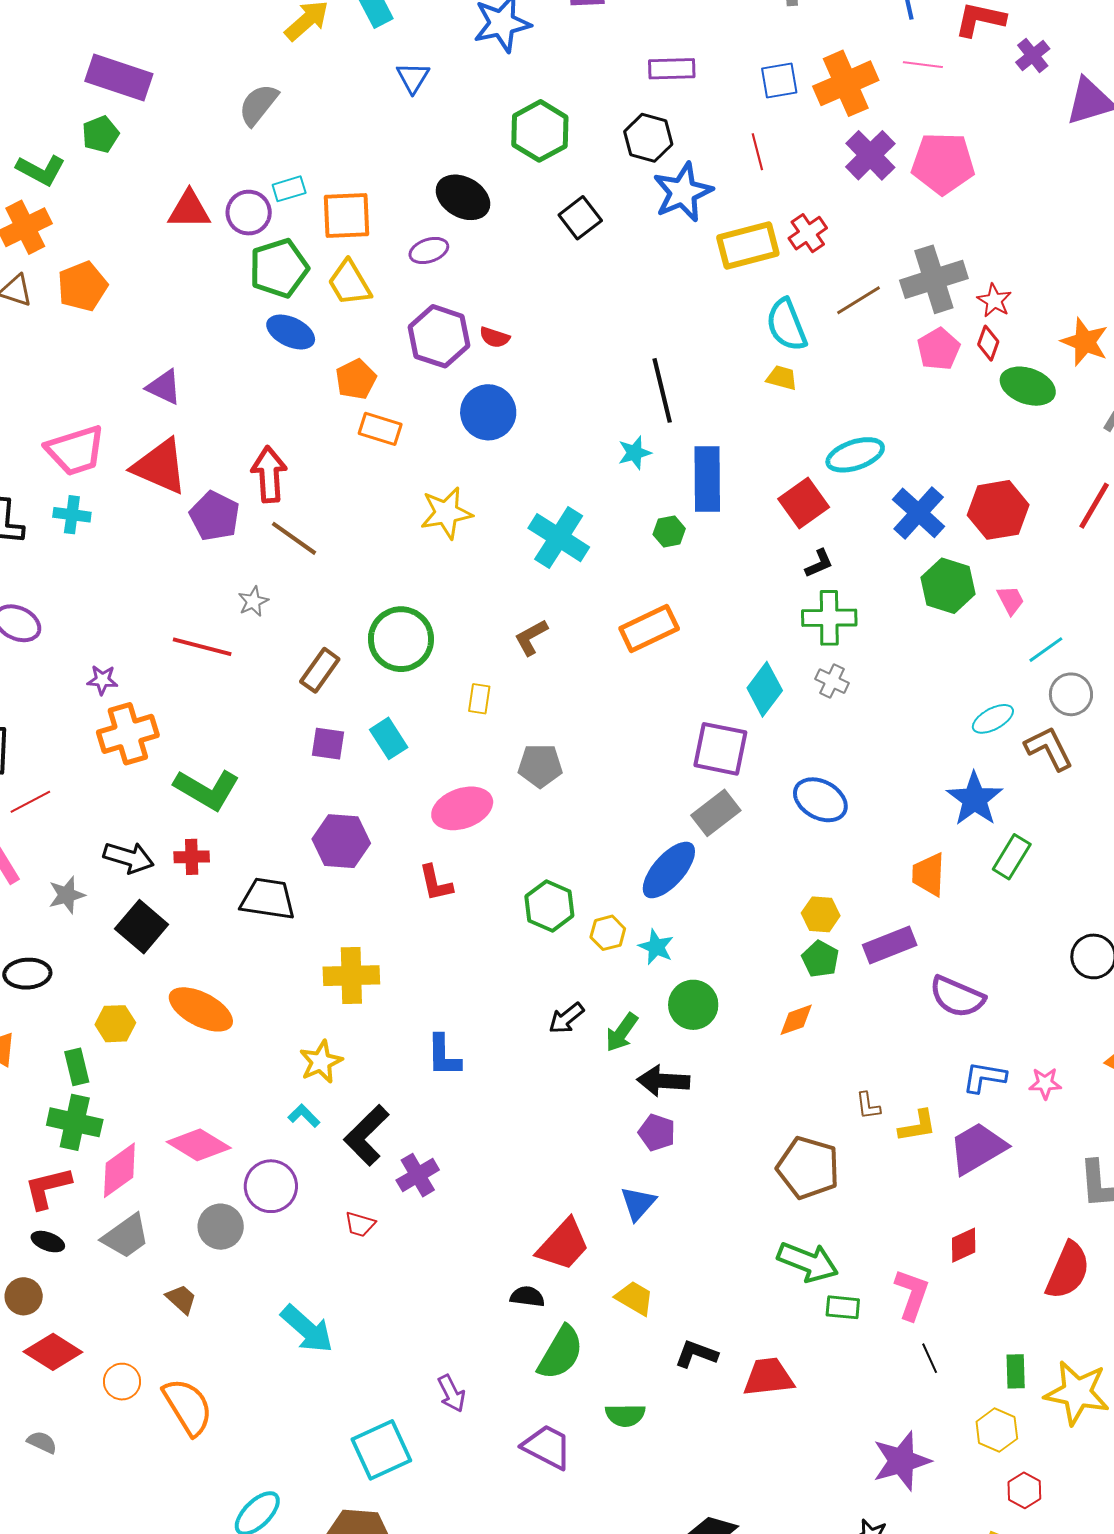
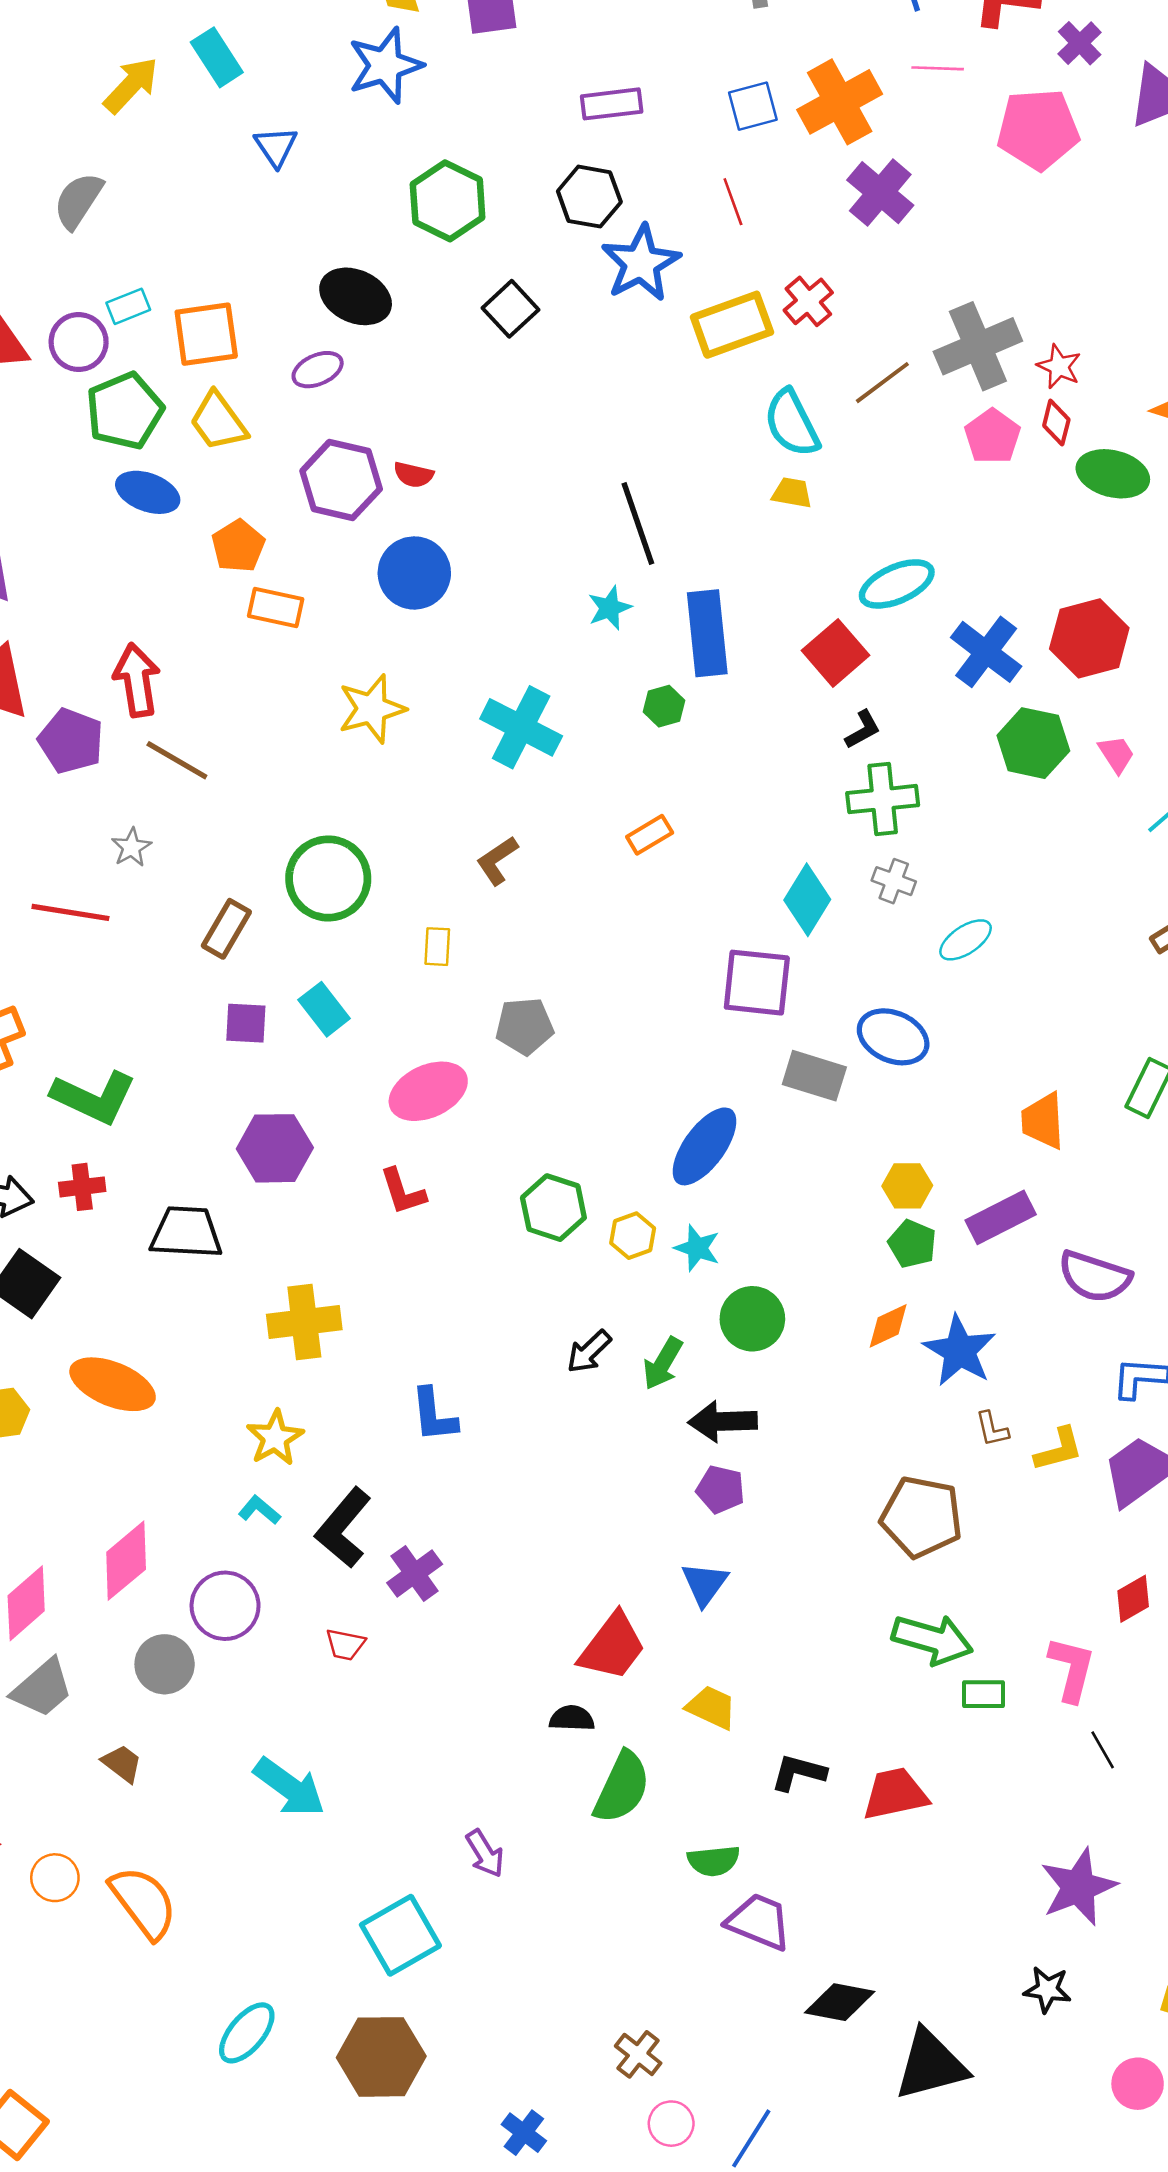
pink pentagon: (943, 163) -> (1038, 129), moved
orange rectangle: (649, 629) -> (650, 835), size x0.6
cyan ellipse: (993, 719) -> (966, 940), moved
blue star: (975, 799) -> (960, 1351), moved
gray rectangle: (716, 813) -> (814, 1076), moved, turned 60
pink diamond: (199, 1145) -> (126, 1561), turned -66
purple trapezoid: (547, 1447) -> (759, 1922), moved

